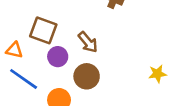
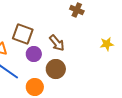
yellow star: (157, 74) -> (107, 44), moved

